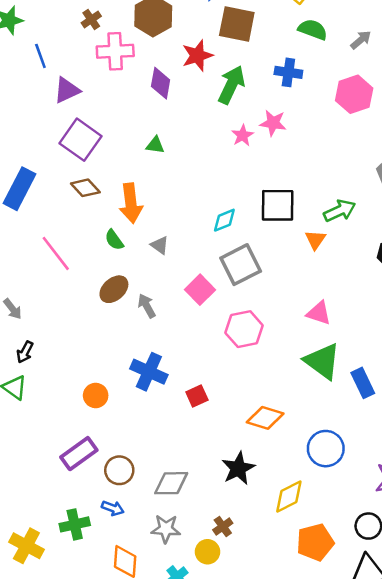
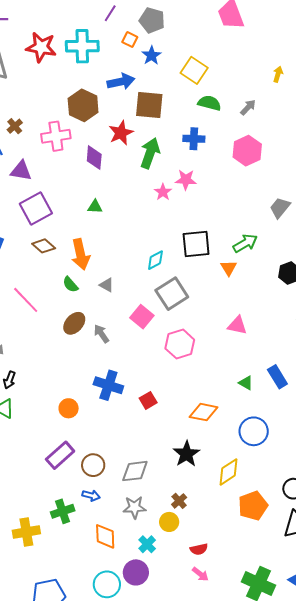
brown cross: (91, 19) -> (15, 126), moved
purple triangle: (67, 90) -> (21, 171), turned 40
purple square: (80, 140) -> (36, 208), turned 32
green triangle: (322, 361) -> (246, 383), moved, size x0.5
yellow cross: (26, 546) -> (26, 532), turned -32

